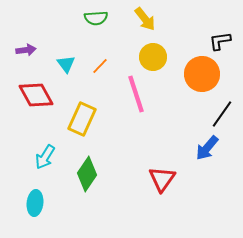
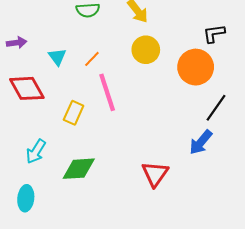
pink line: (136, 94) -> (107, 92), moved
yellow rectangle: (82, 119) -> (74, 113), size x0.7
green diamond: (87, 174) -> (79, 169), turned 52

